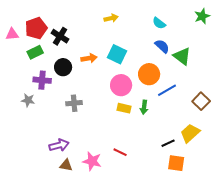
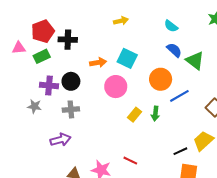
pink triangle: (12, 34) -> (19, 48), moved
black cross: (60, 36) -> (68, 40), turned -30
black circle: (63, 67) -> (71, 81), moved
pink circle: (121, 85) -> (116, 87), moved
gray cross: (74, 103) -> (71, 109), moved
yellow rectangle: (124, 108) -> (135, 115), turned -64
purple arrow: (59, 145) -> (60, 140), moved

